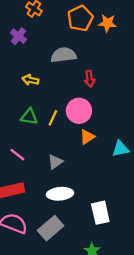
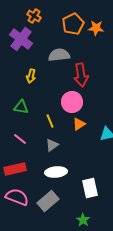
purple cross: (19, 36) -> (21, 39), size x1.6
red arrow: (90, 79) -> (81, 75), size x1.6
yellow arrow: (30, 80) -> (31, 76), turned -88
green triangle: (29, 117) -> (21, 107), moved
yellow line: (53, 118) -> (50, 121), moved, turned -48

